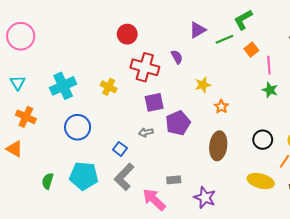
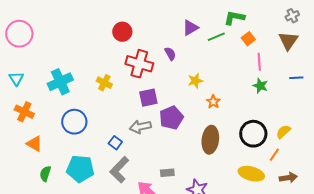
green L-shape: (243, 20) -> (234, 18), turned 40
orange square: (251, 50) -> (248, 39), moved
gray arrow: (146, 132) -> (140, 127), size x1.5
black circle: (263, 140) -> (253, 134), size x1.4
orange triangle: (14, 149) -> (34, 144), moved

